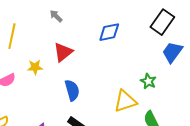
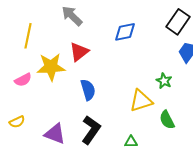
gray arrow: (56, 16) -> (72, 16), size x1.6
yellow star: (35, 67) -> (51, 67), size x1.8

